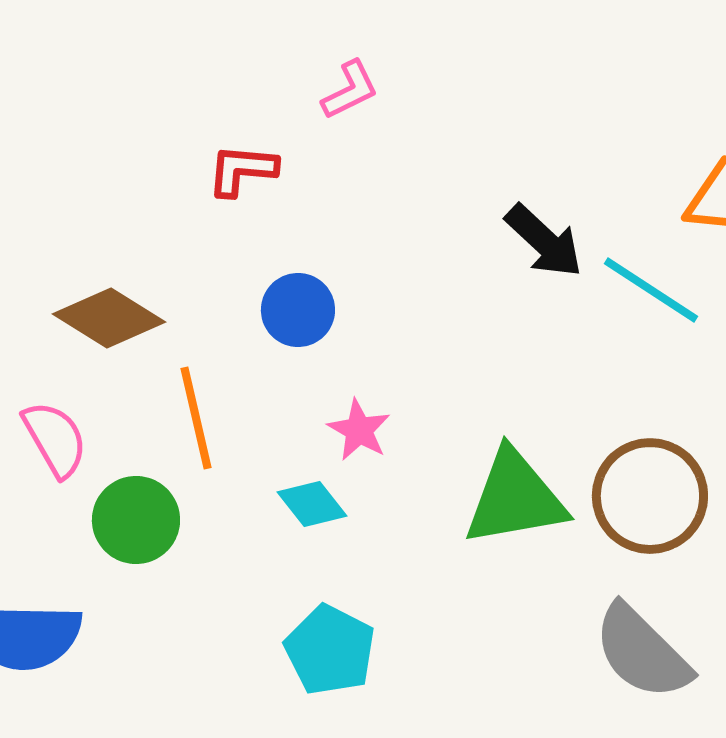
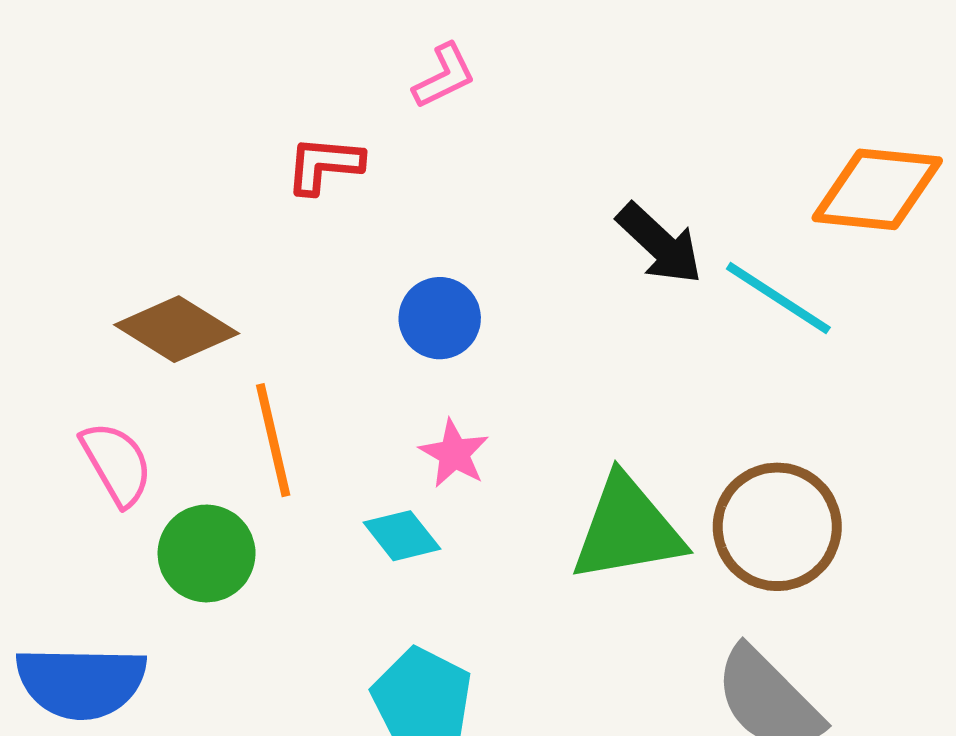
blue circle: (298, 310) -> (440, 318), moved

